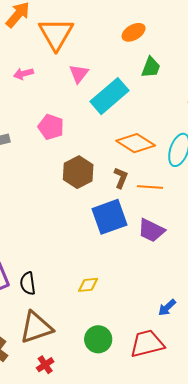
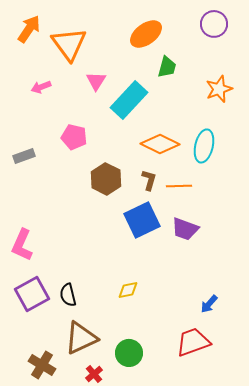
orange ellipse: (134, 32) -> (146, 34), size x1.4
green circle: (98, 339) -> (129, 353), moved

